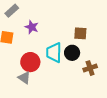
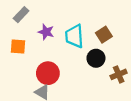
brown square: (80, 33) -> (104, 35), turned -32
cyan trapezoid: (54, 53) -> (74, 36), moved

